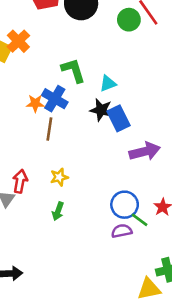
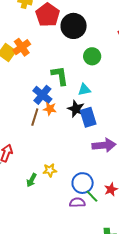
green circle: (129, 20) -> (92, 56), moved
orange star: (35, 103) -> (50, 109), moved
yellow star: (59, 177) -> (50, 170), moved

